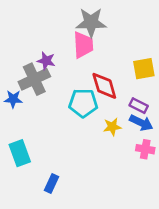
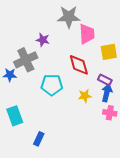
pink trapezoid: (83, 45) -> (87, 34), moved
purple star: (46, 61) -> (43, 40), moved
cyan pentagon: (83, 103) -> (52, 85), moved
blue arrow: (141, 123) -> (107, 93), turned -102

